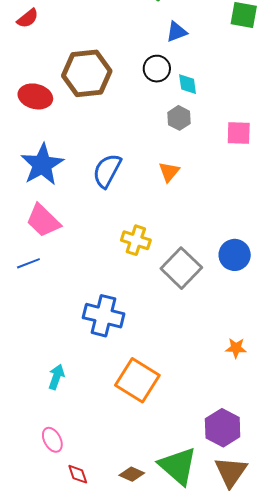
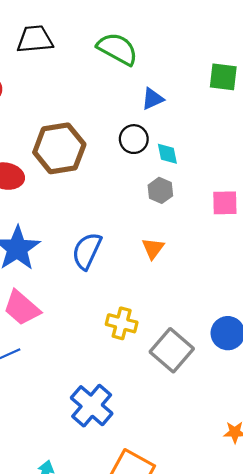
blue cross: (104, 316) -> (92, 406), turned 30

